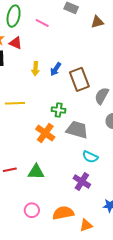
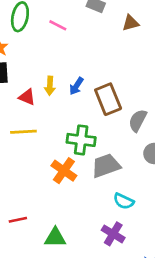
red triangle: (16, 43) -> (27, 97), moved
green cross: (59, 110) -> (81, 140), size x1.5
gray trapezoid: (77, 130) -> (106, 166), turned -35
green triangle: (36, 172) -> (55, 238), moved

